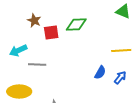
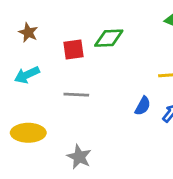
brown star: (34, 21) -> (28, 32), moved
gray line: (37, 65) -> (76, 95), moved

